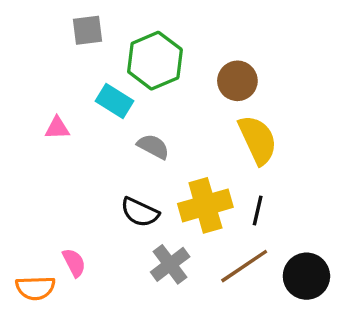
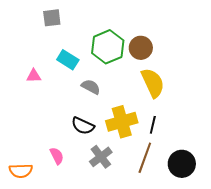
green hexagon: (155, 61) -> (108, 47), moved
pink semicircle: (74, 263) -> (57, 156), moved
brown line: (244, 266) -> (145, 158), turned -36

